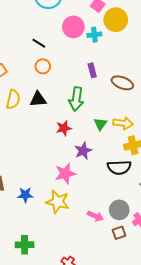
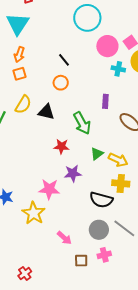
pink circle: (73, 27) -> (107, 46), moved
green arrow: (76, 99) -> (82, 123), turned -55
gray circle: (119, 210) -> (99, 230), moved

